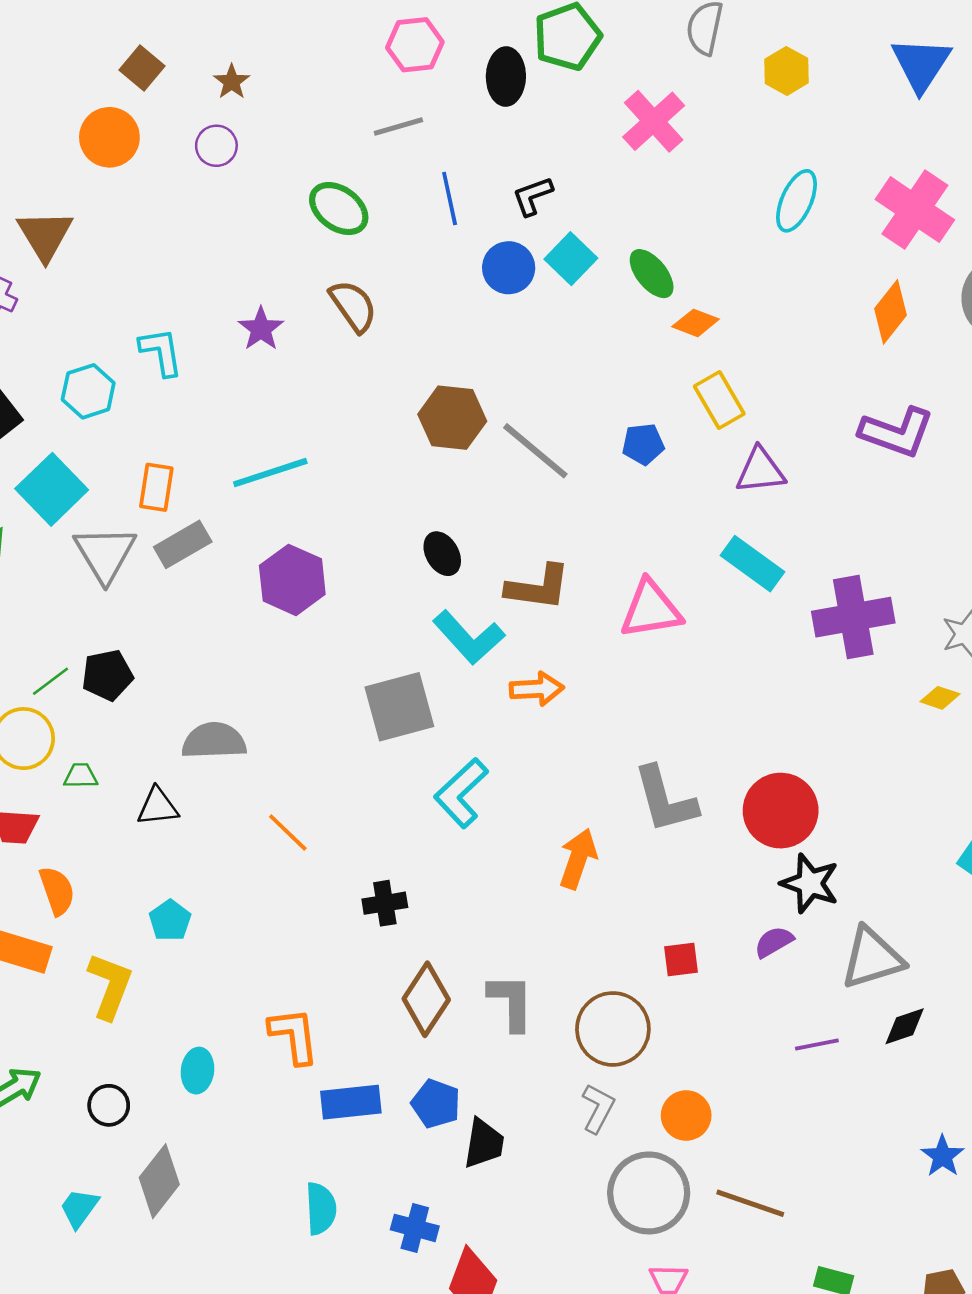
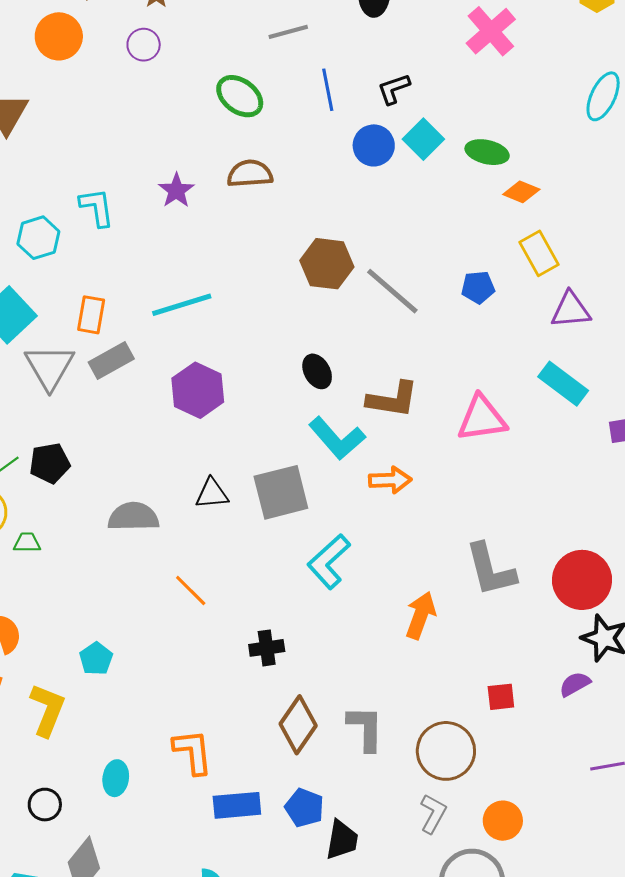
green ellipse: (652, 274) -> (487, 152), turned -39
brown semicircle: (353, 306) -> (250, 174), turned -60
black triangle: (158, 807) -> (212, 494), moved

